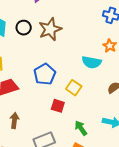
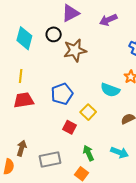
black circle: (24, 28) -> (54, 34), moved
brown arrow: (14, 120) -> (22, 148), moved

